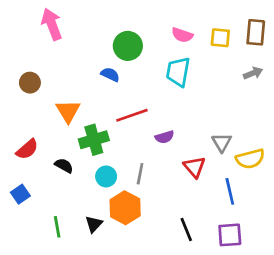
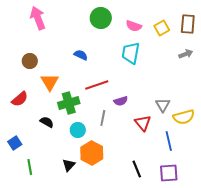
yellow square: (220, 38) -> (162, 28), turned -35
green circle: (128, 46) -> (101, 18), moved
brown circle: (30, 83) -> (30, 61), moved
red semicircle: (27, 149) -> (20, 99), moved
gray line: (140, 174) -> (103, 118), moved
green line: (57, 227) -> (30, 167), moved

